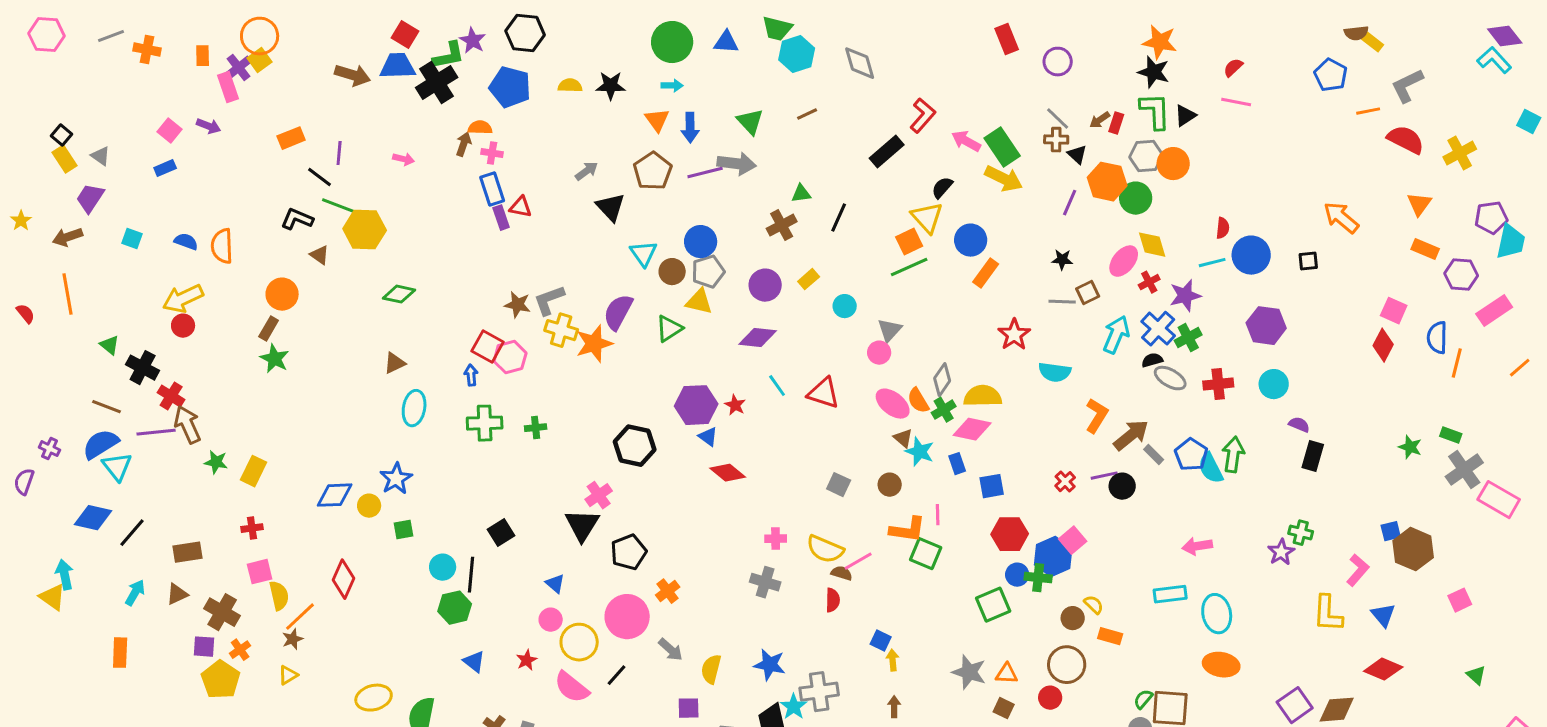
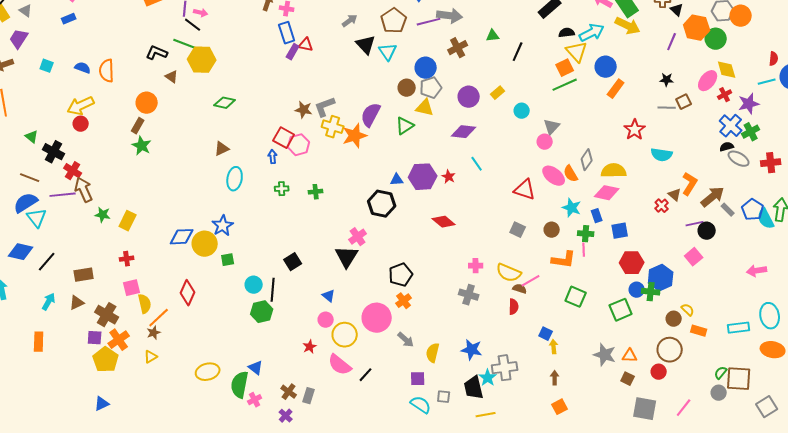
pink arrow: (404, 159) -> (201, 13), moved
black line: (320, 177) -> (193, 25), moved
black semicircle: (942, 188) -> (567, 33), moved, turned 42
purple rectangle: (501, 218) -> (293, 52), turned 49
brown cross: (782, 225) -> (458, 48), moved
cyan triangle: (644, 254) -> (388, 52), moved
cyan arrow: (1116, 335) -> (592, 33), moved, turned 40
red triangle: (824, 393) -> (525, 190), moved
green cross: (944, 410) -> (586, 234), moved, turned 35
green cross: (485, 423) -> (282, 189), size x0.6
blue triangle: (708, 437) -> (397, 180), moved, turned -40
brown triangle: (903, 438) -> (675, 195), moved
red cross: (1065, 482) -> (662, 206), moved
yellow circle: (369, 506) -> (205, 244), size x1.6
pink square: (1073, 540) -> (694, 257), moved
black pentagon: (629, 552) -> (401, 275), moved
green square: (926, 554) -> (576, 297), moved
cyan rectangle: (1170, 594) -> (739, 328), moved
orange cross: (240, 650) -> (119, 340), size x1.5
blue triangle: (474, 662) -> (256, 368), moved
black line: (617, 675) -> (366, 375), moved

